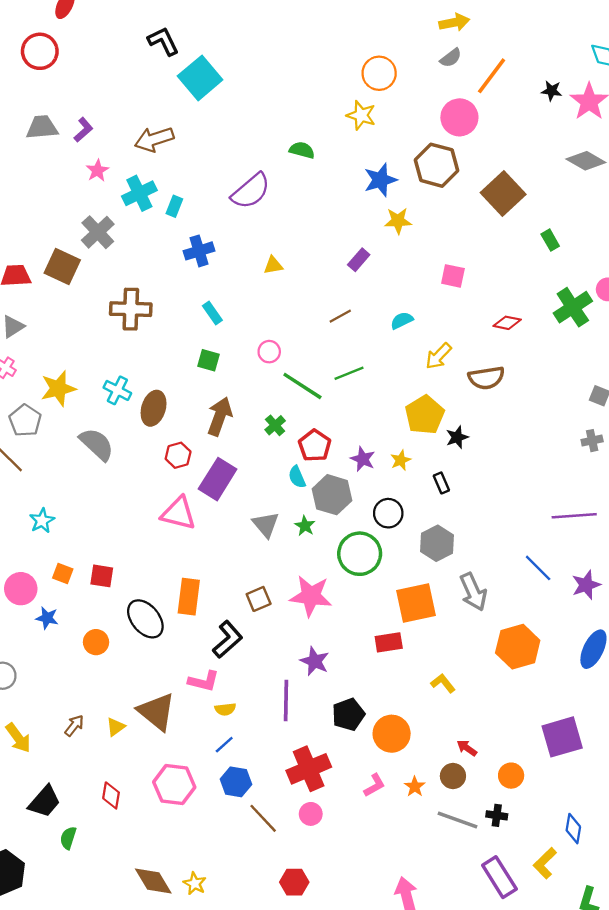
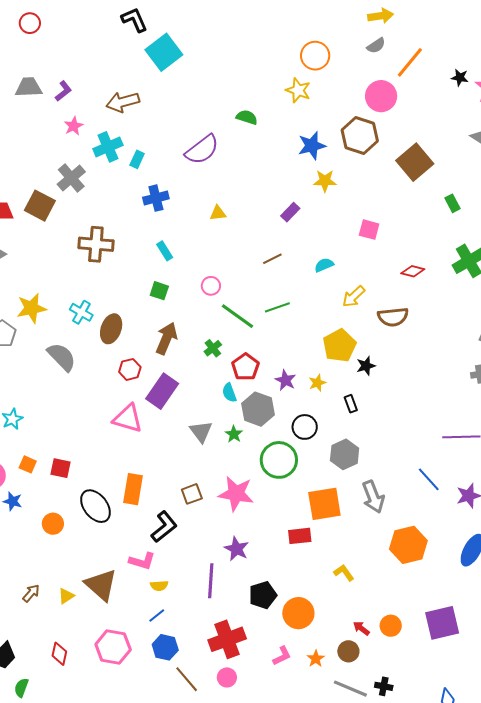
red circle: (40, 51) -> (30, 23), size x0.7
orange circle: (511, 776) -> (391, 626), moved

